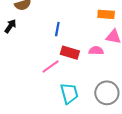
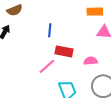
pink semicircle: (96, 51) -> (91, 61), moved

